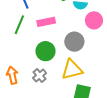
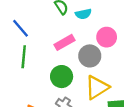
pink circle: (94, 20) -> (107, 37), moved
pink rectangle: (46, 22) -> (64, 42), moved

